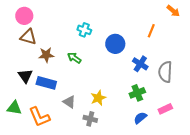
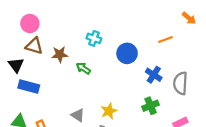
orange line: (151, 31) -> (165, 40), turned 48
brown star: (46, 55) -> (60, 54), moved
black triangle: (25, 76) -> (16, 65), moved
blue rectangle: (46, 83) -> (29, 86), moved

